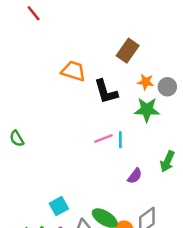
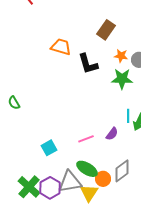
pink line: (104, 139) -> (86, 139), moved
cyan line: (120, 140) -> (128, 116), moved
cyan square: (59, 206) -> (49, 148), moved

